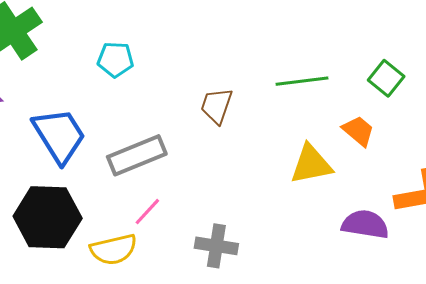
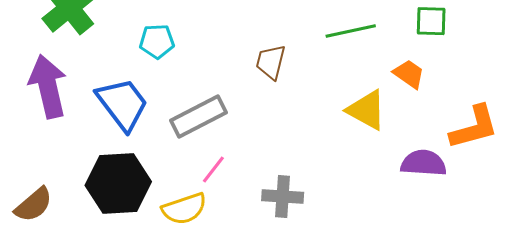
cyan pentagon: (115, 59) -> (157, 41), moved
green square: (386, 78) -> (431, 21), turned -32
yellow triangle: (311, 164) -> (366, 110), turned 45

